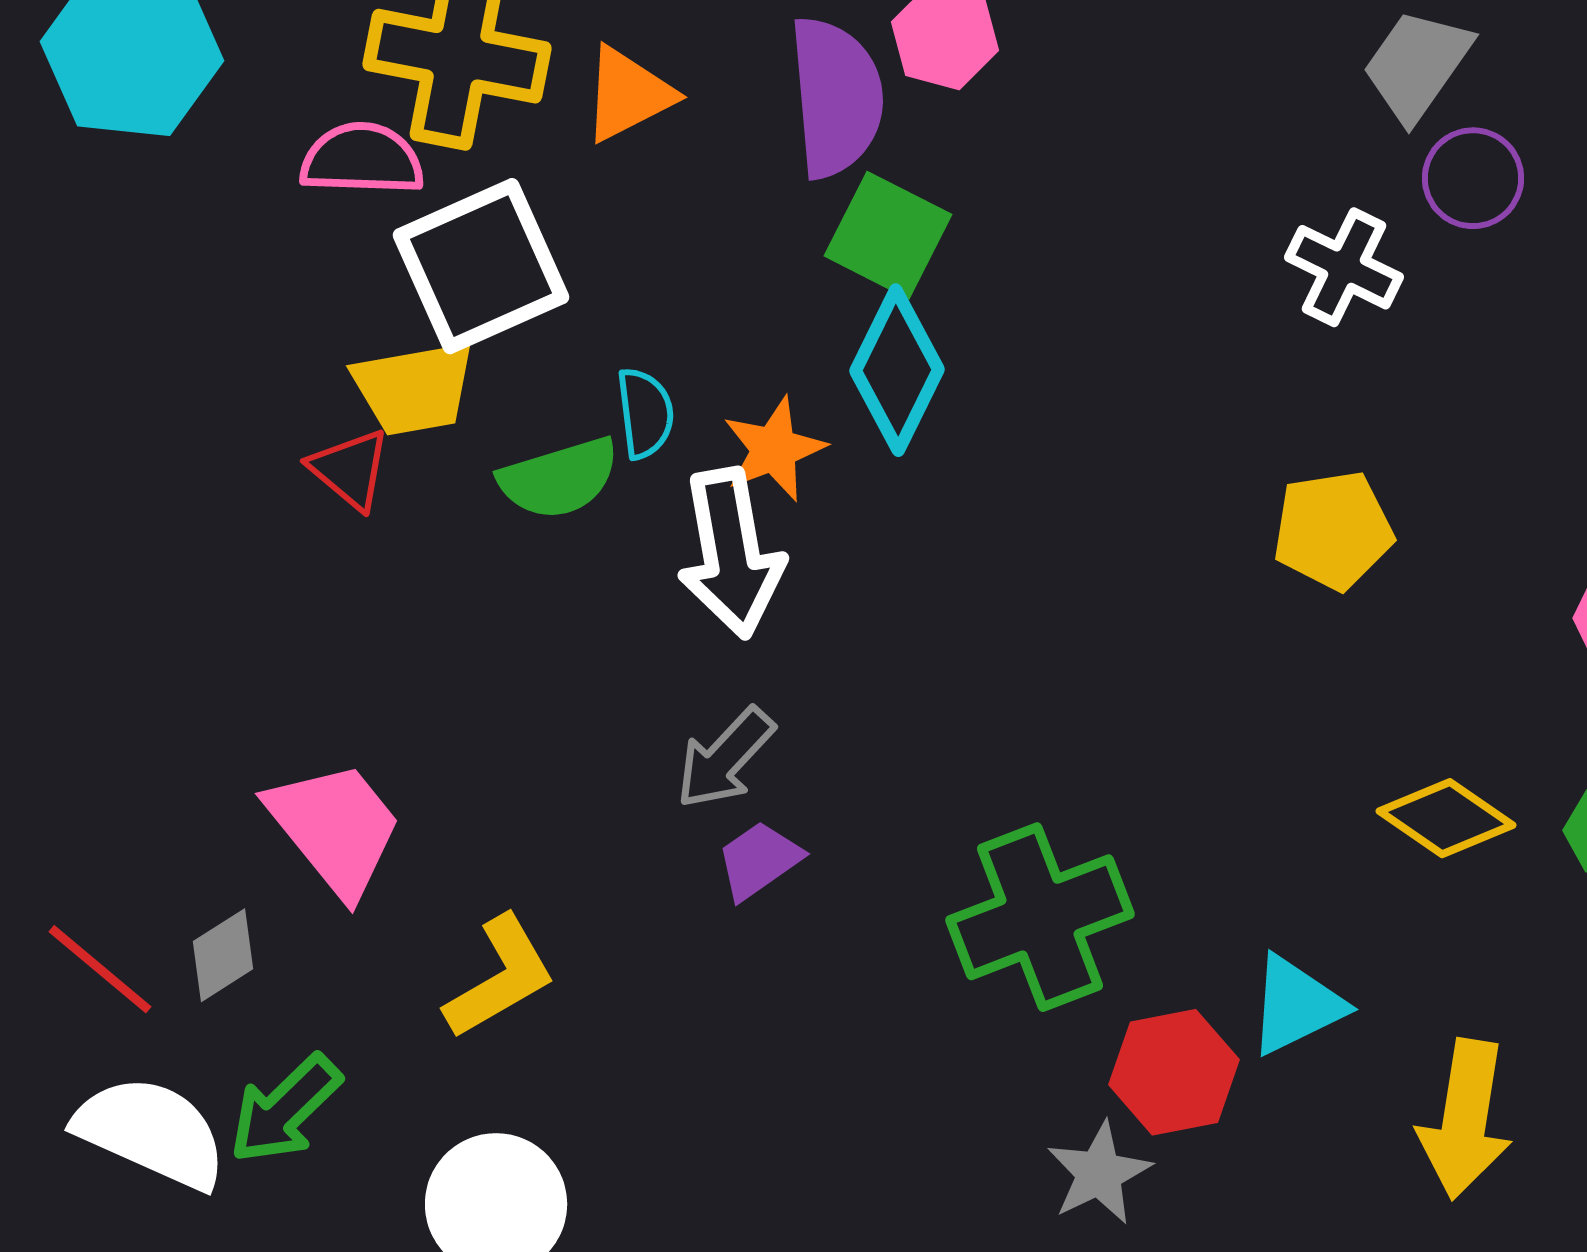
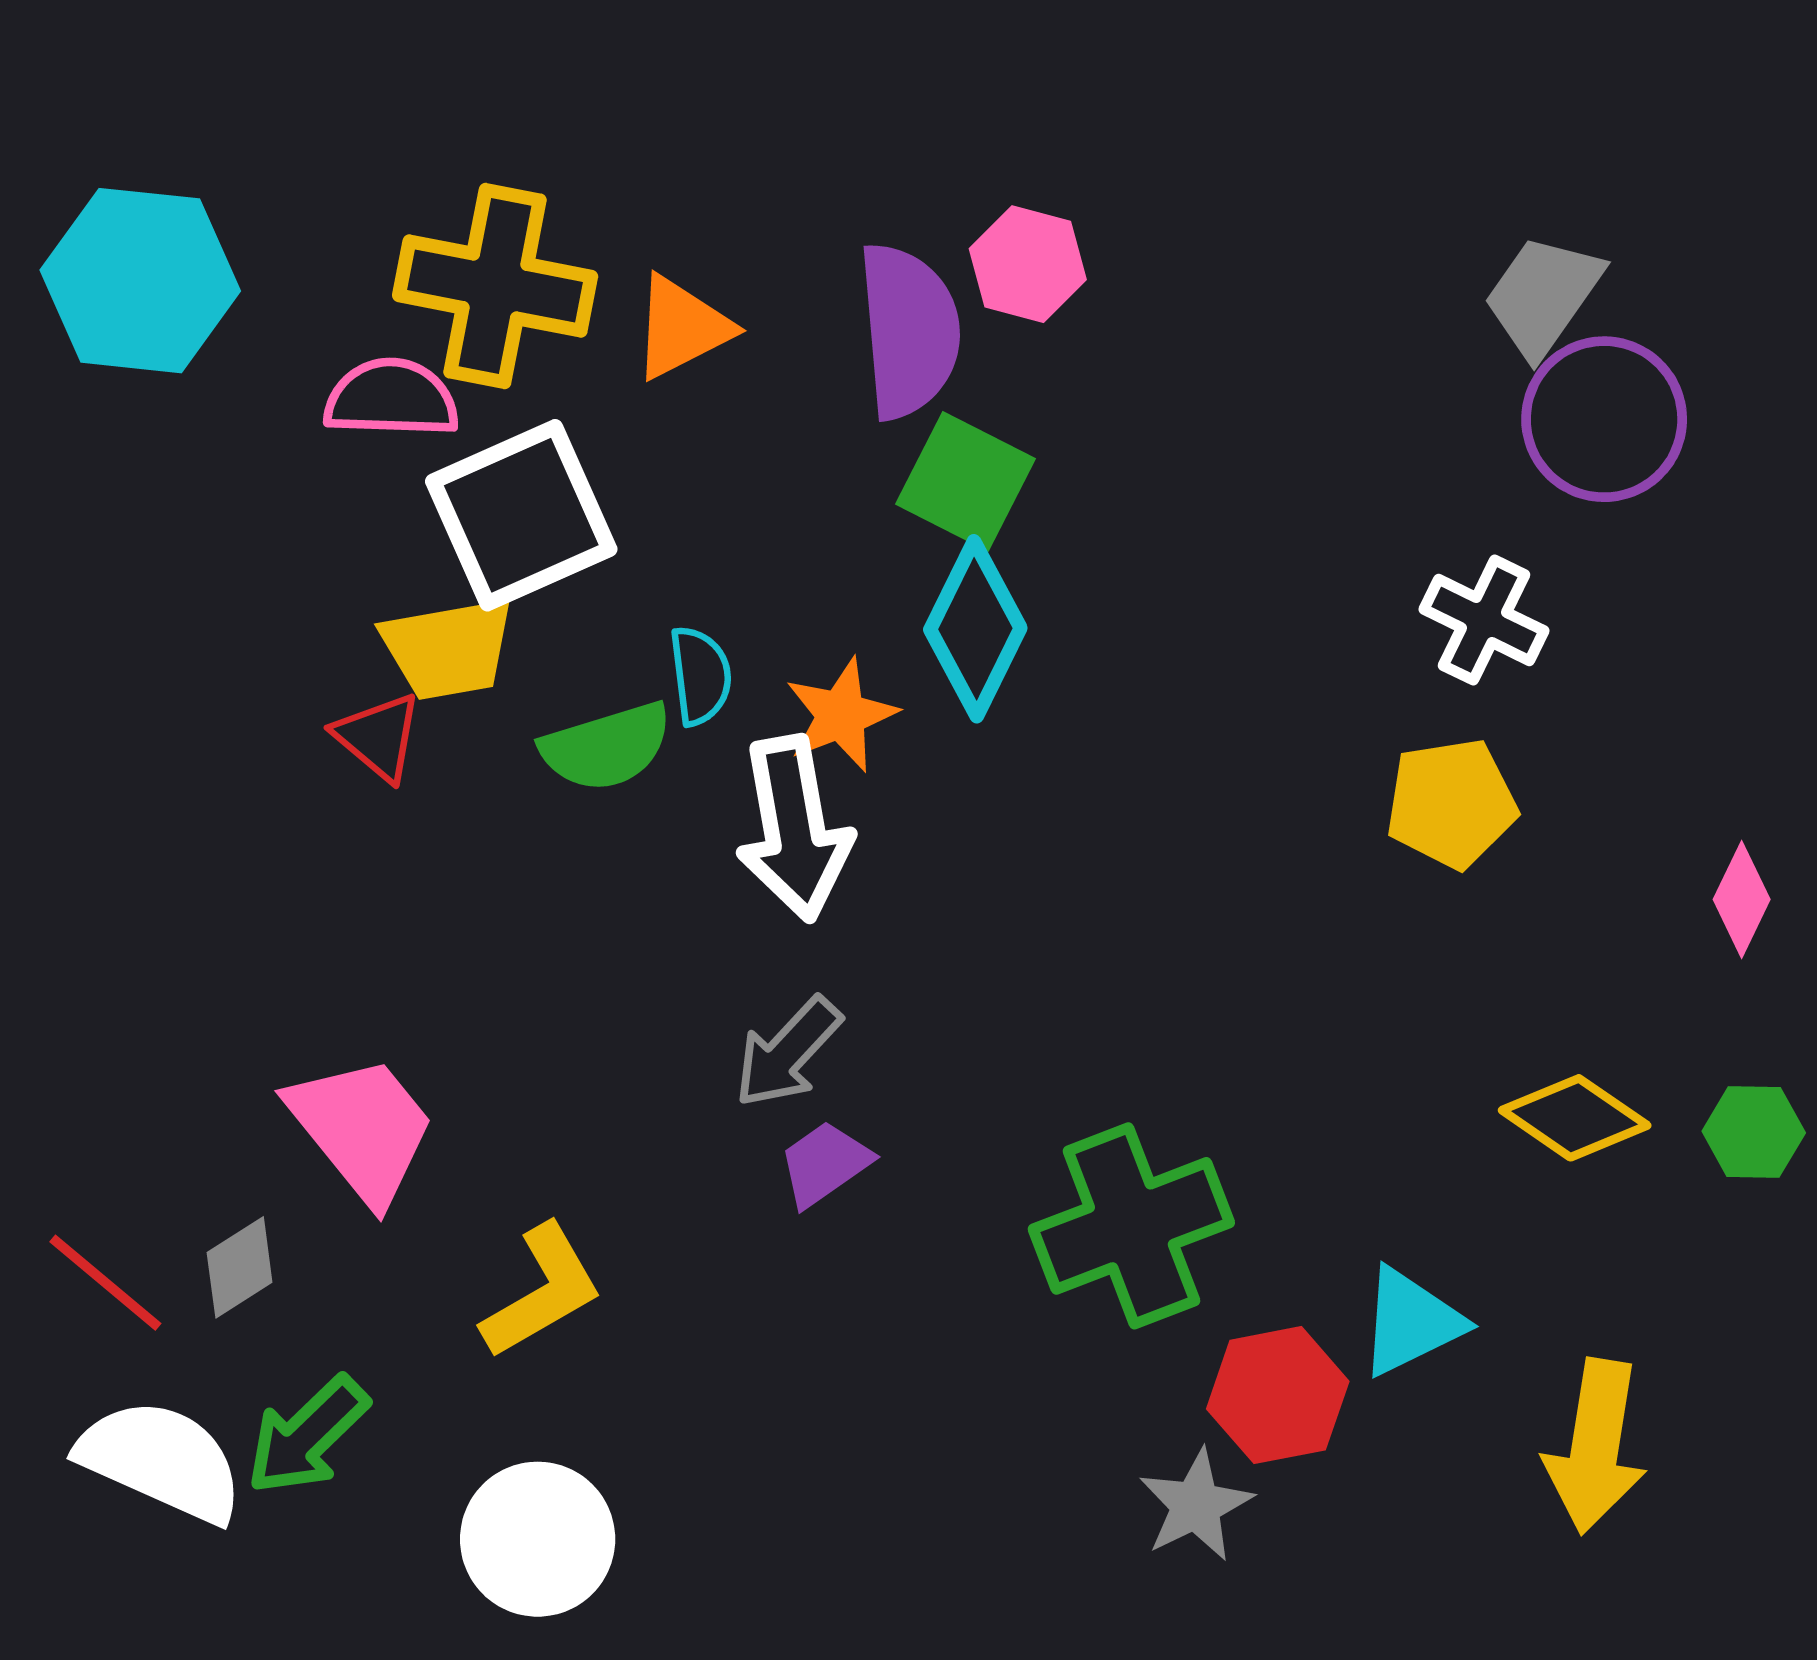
purple circle: (1473, 178) -> (1604, 419), size x1.5
white cross: (1344, 267) -> (1484, 620), moved

